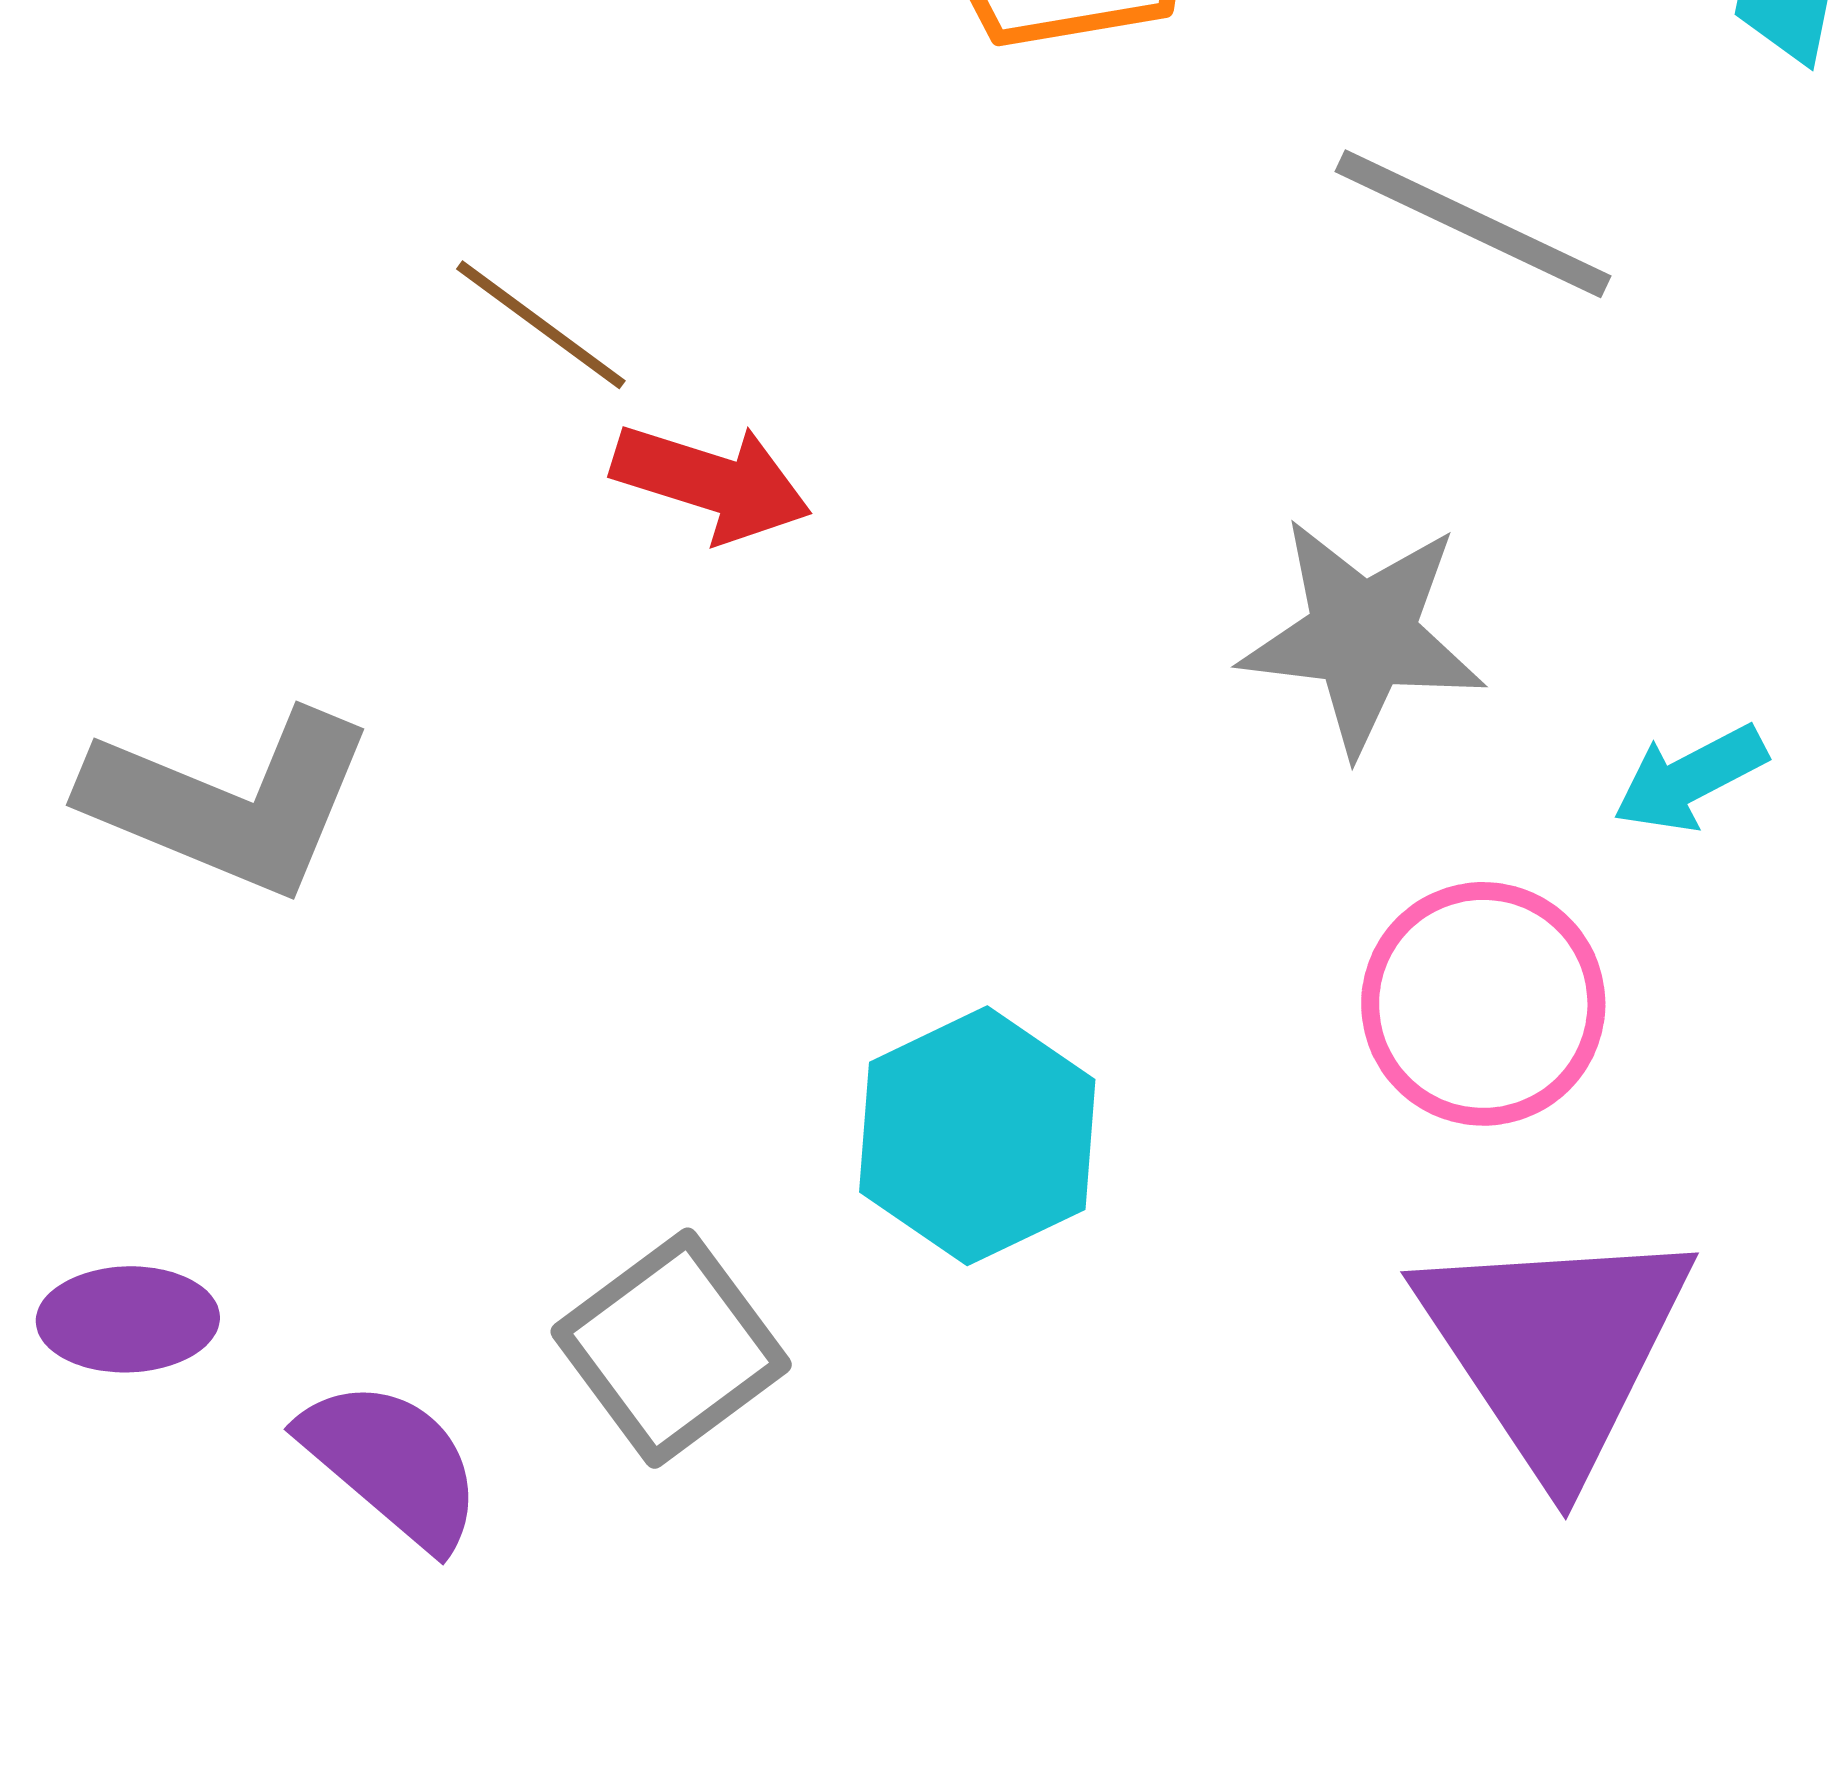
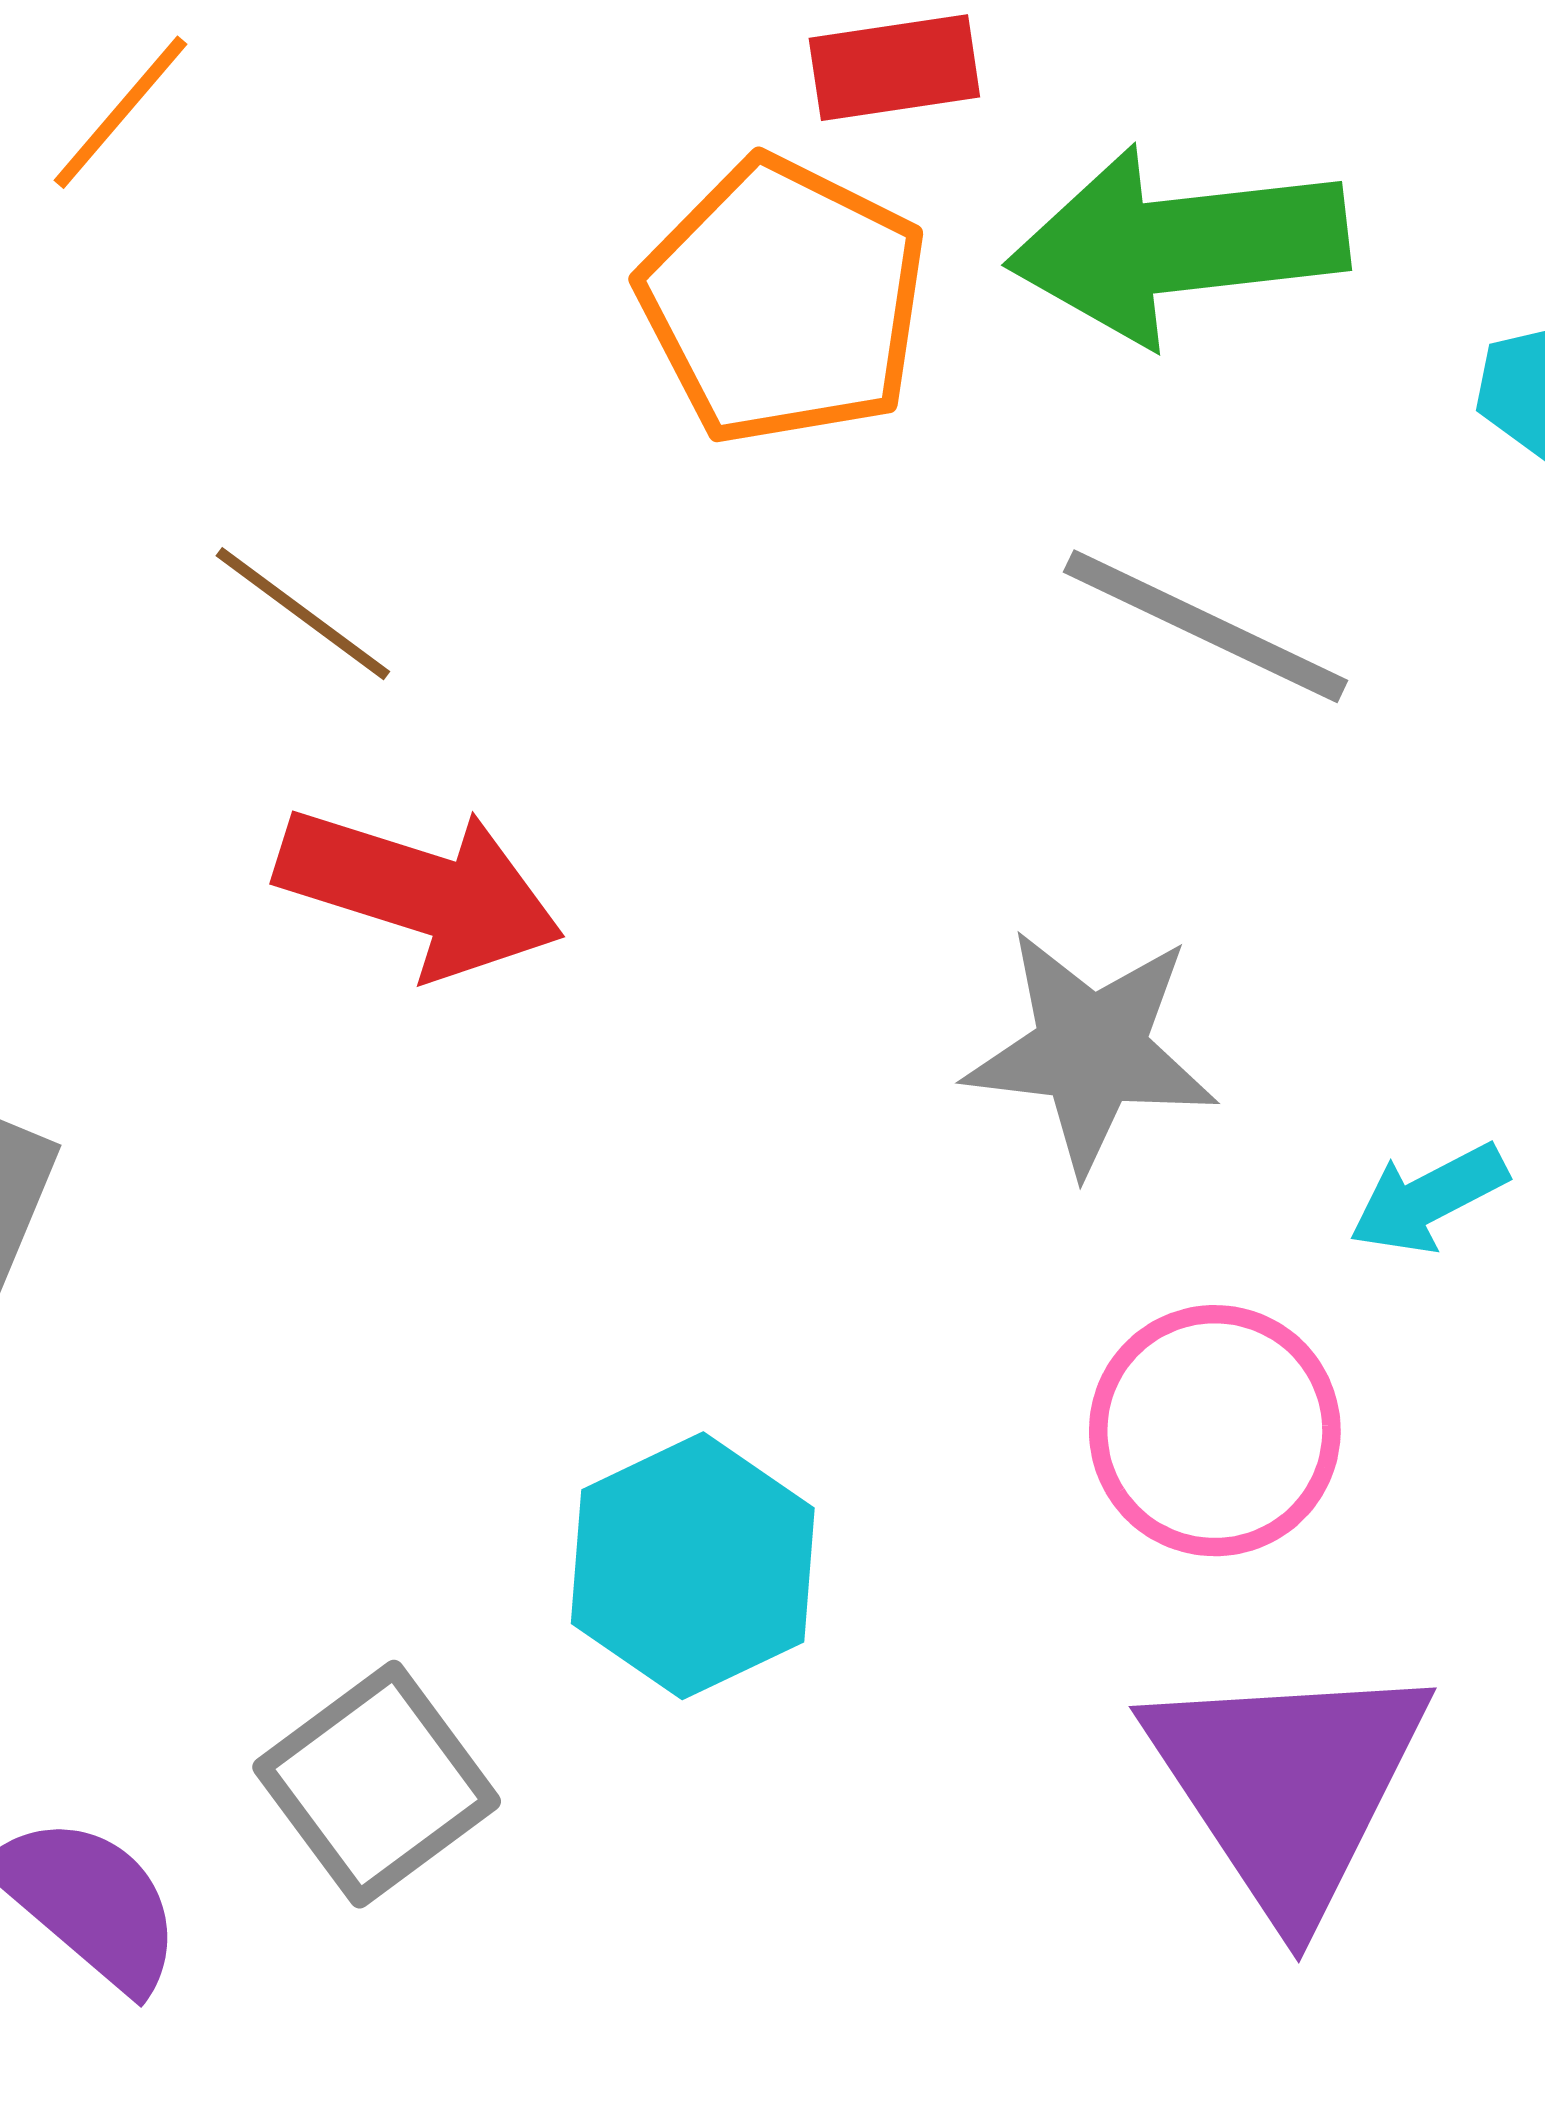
brown line: (541, 325) -> (303, 614), moved
red arrow: (711, 482) -> (420, 891), size x1.4

